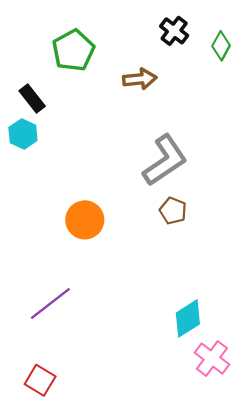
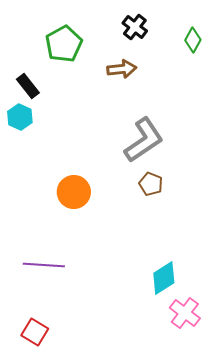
black cross: (174, 31) -> (135, 27), moved
purple line: (50, 304) -> (44, 265), turned 42

